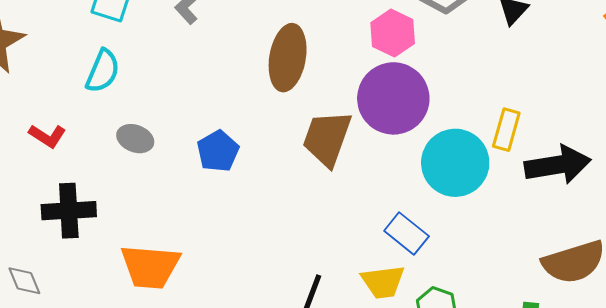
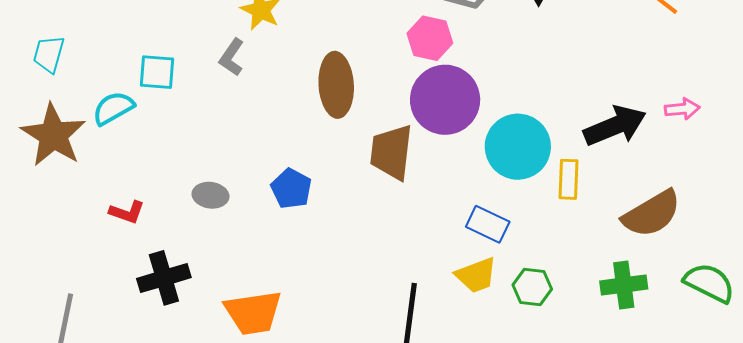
cyan semicircle: (103, 71) -> (113, 108), moved, turned -129
yellow rectangle: (506, 130) -> (568, 179), moved

